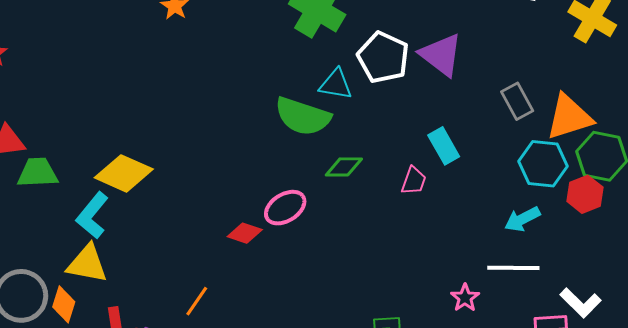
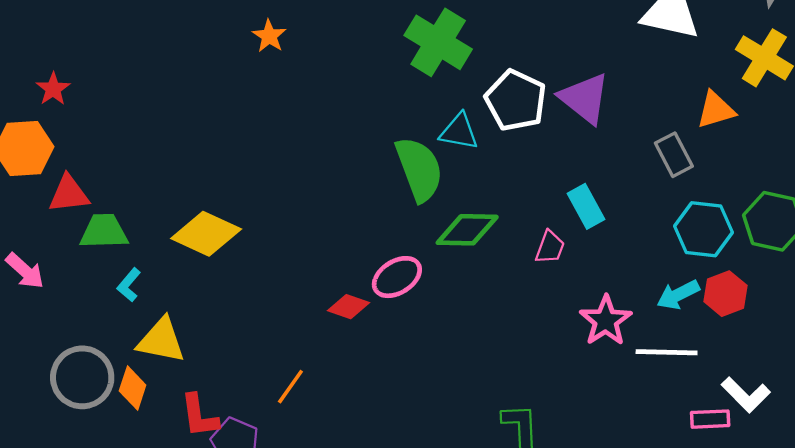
green semicircle: (303, 116) -> (419, 169), turned -130
orange triangle: (569, 117) -> (716, 110), moved, size x0.7
green diamond: (344, 167) -> (467, 230), size x1.4
red hexagon: (585, 194) -> (726, 294), moved
cyan L-shape: (92, 215) -> (129, 285), moved, size x0.6
pink star: (465, 298) -> (606, 321), moved, size x1.5

